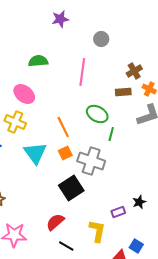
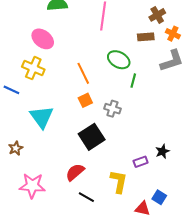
cyan triangle: (35, 153) -> (42, 117), moved
gray cross: (91, 161) -> (112, 109), size x0.6

